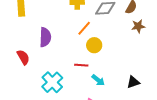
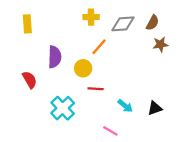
yellow circle: (94, 45) -> (83, 68), moved
cyan arrow: (98, 80) -> (125, 106), moved

